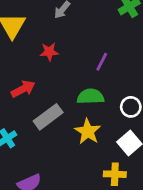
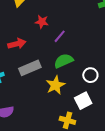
purple line: (102, 62) -> (60, 36), moved
green semicircle: (91, 97) -> (64, 61), turned -36

